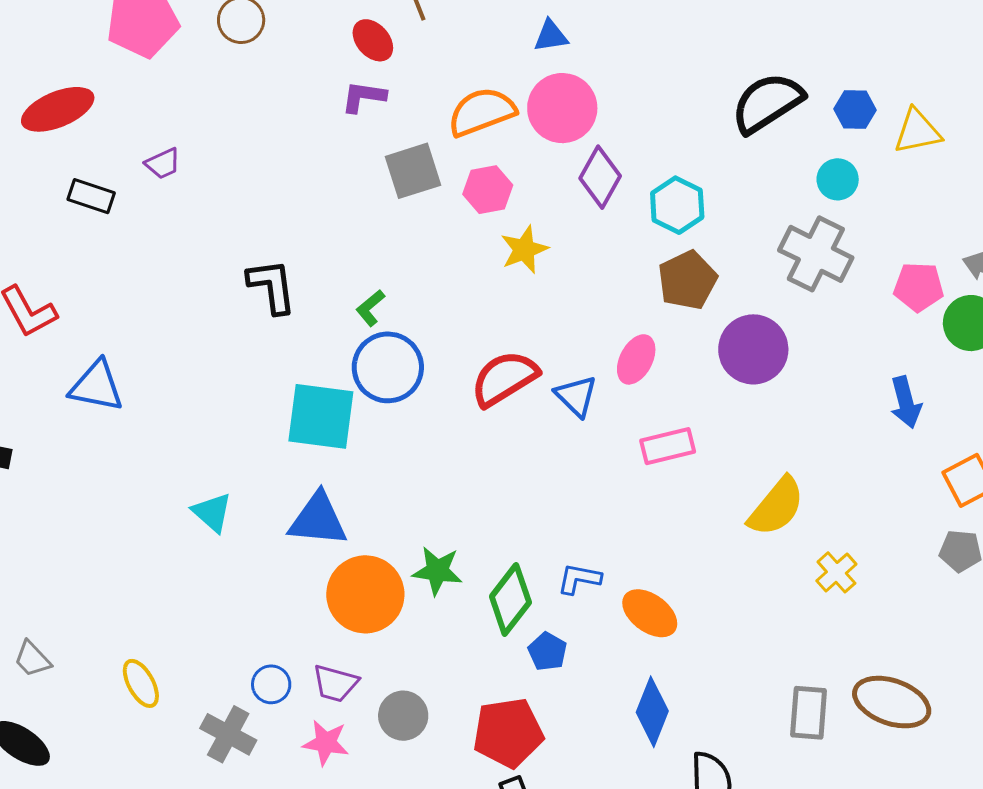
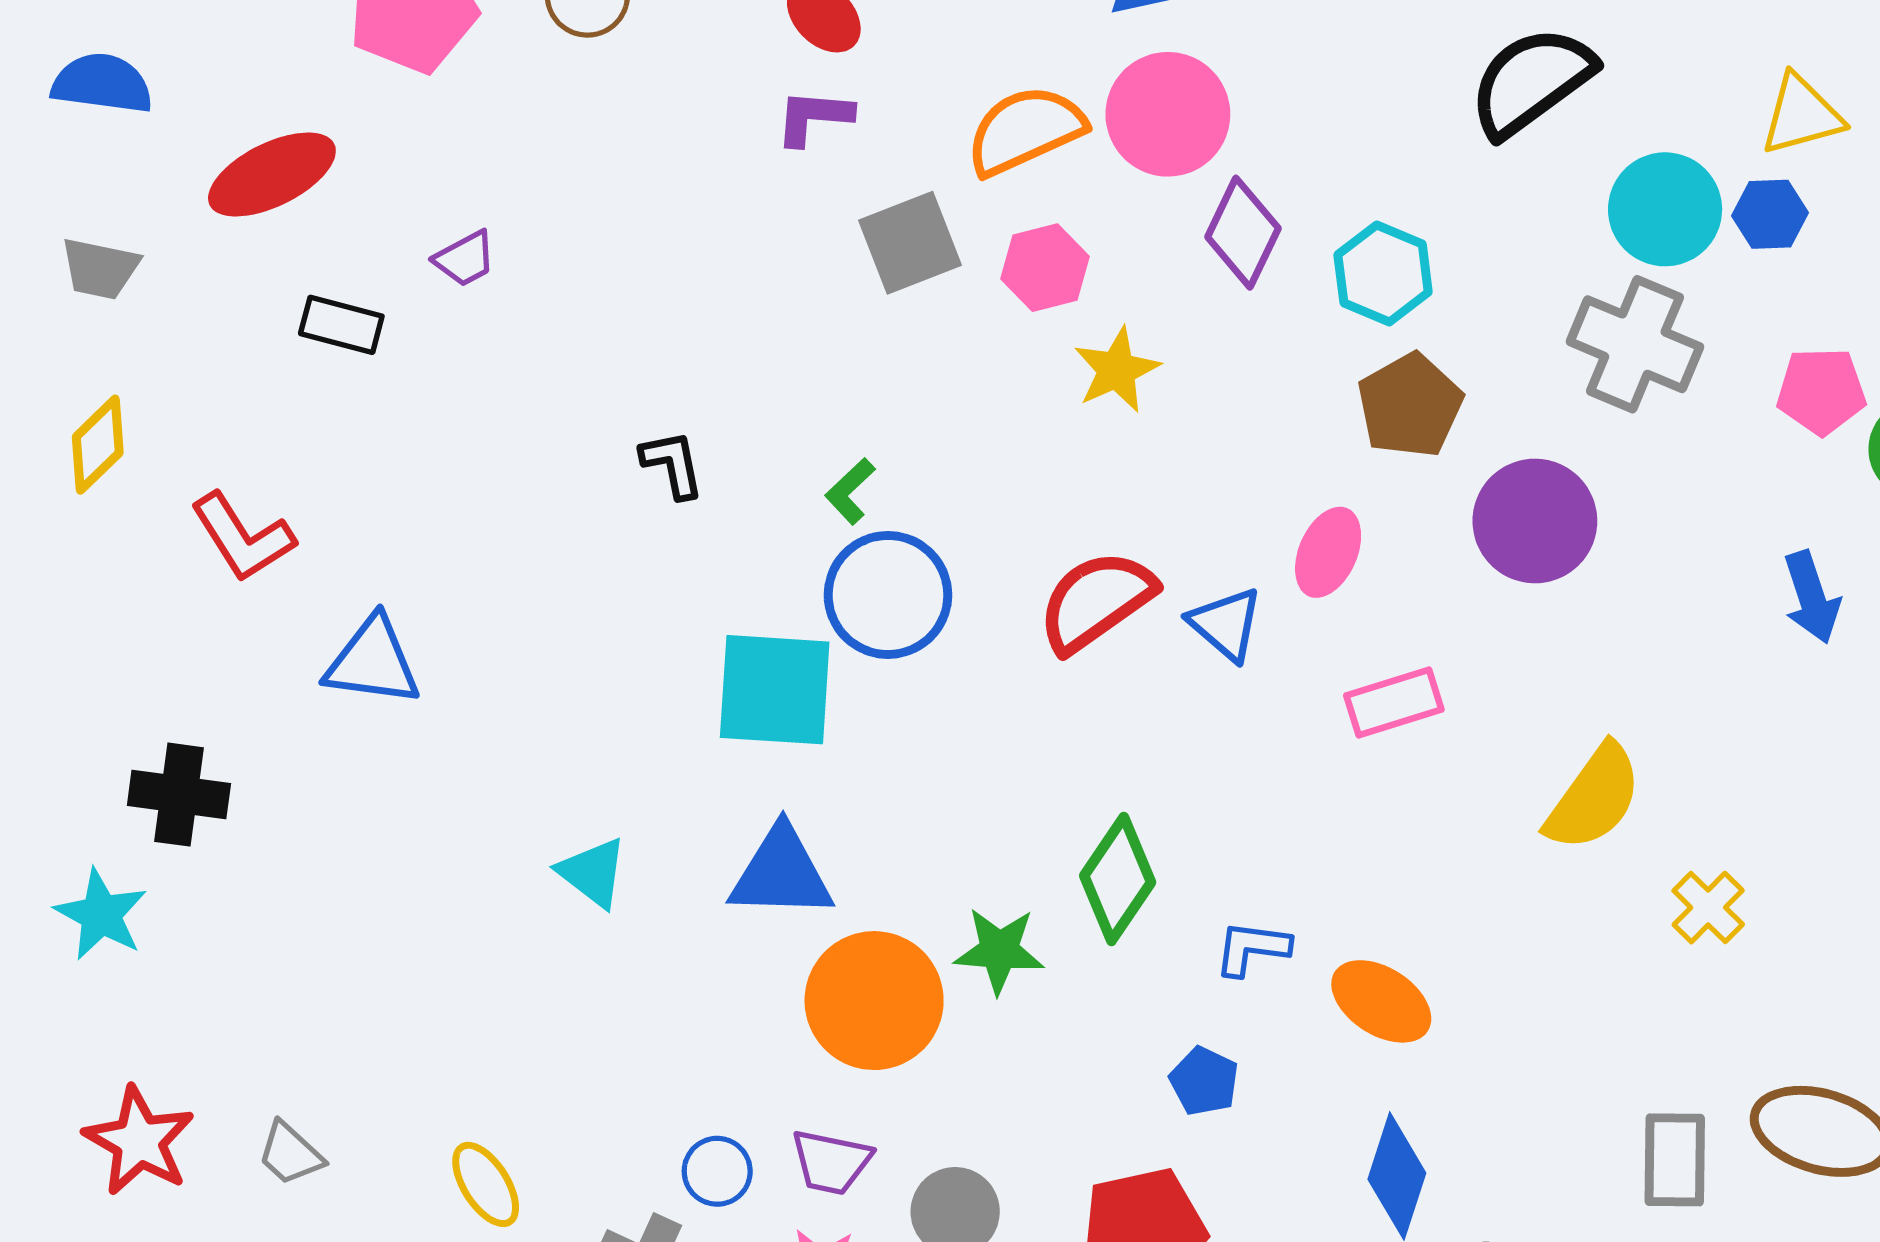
blue hexagon: (855, 110) -> (1770, 214), moved
cyan circle: (838, 179) -> (1665, 209), size x1.5
black L-shape: (272, 286) -> (672, 464), size x0.7
green diamond: (510, 600) -> (1118, 879), moved

